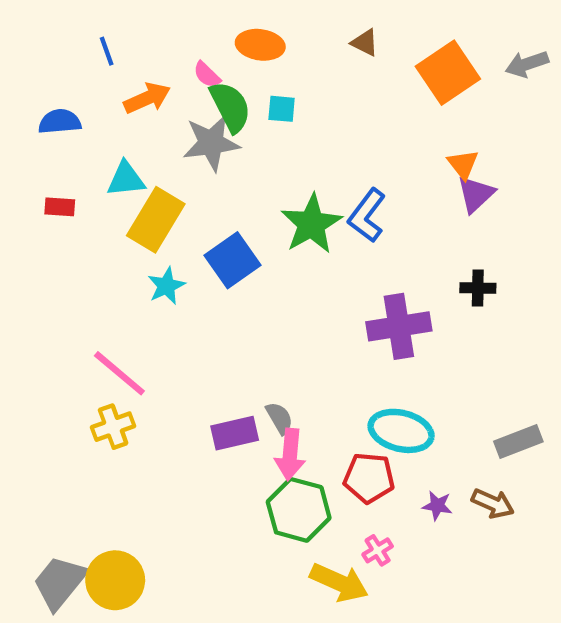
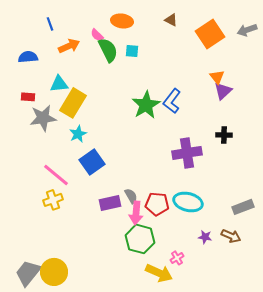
gray star: (211, 143) -> (43, 118), moved
blue square: (233, 260) -> (92, 162), moved
red pentagon: (369, 478) -> (157, 204), moved

